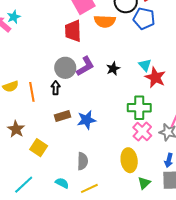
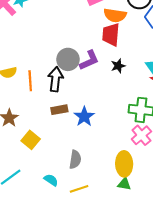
red trapezoid: (73, 31) -> (111, 35), moved
black arrow: (56, 88) -> (55, 79), size x1.6
blue star: (87, 120) -> (84, 117), turned -30
green triangle: (144, 183) -> (124, 184), moved, turned 48

